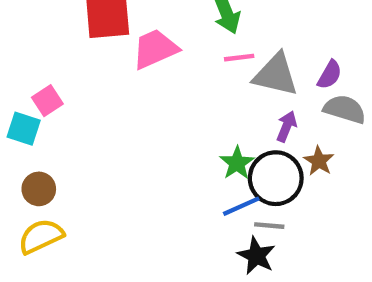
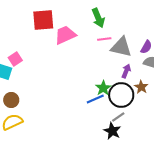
blue line: (241, 206) -> (95, 99), moved
gray line: (269, 226) -> (118, 117), turned -40

